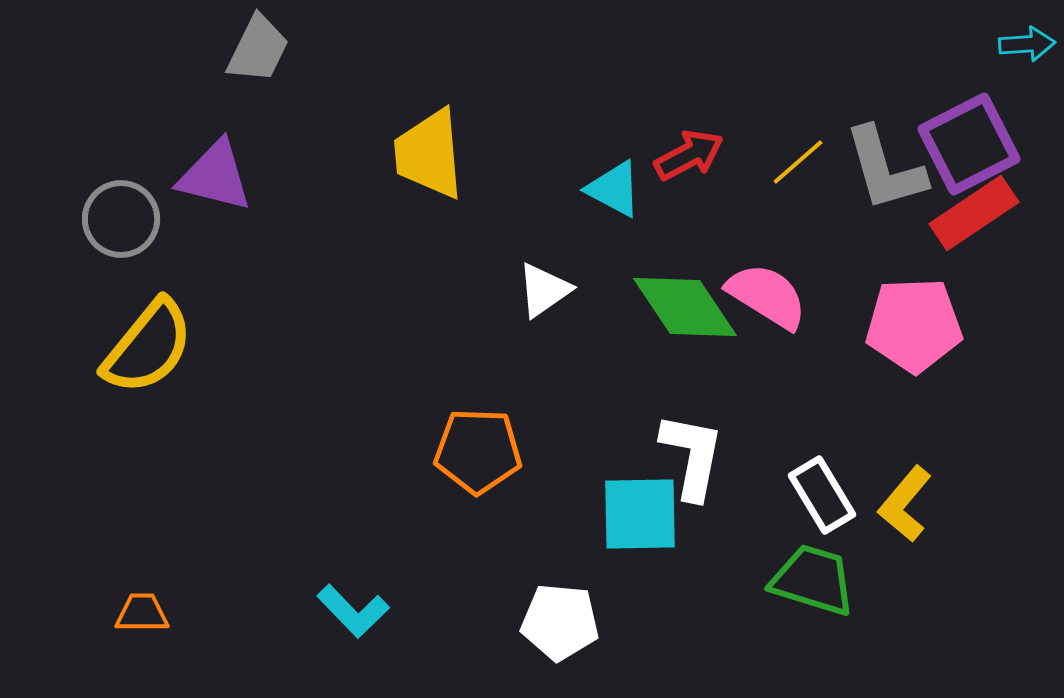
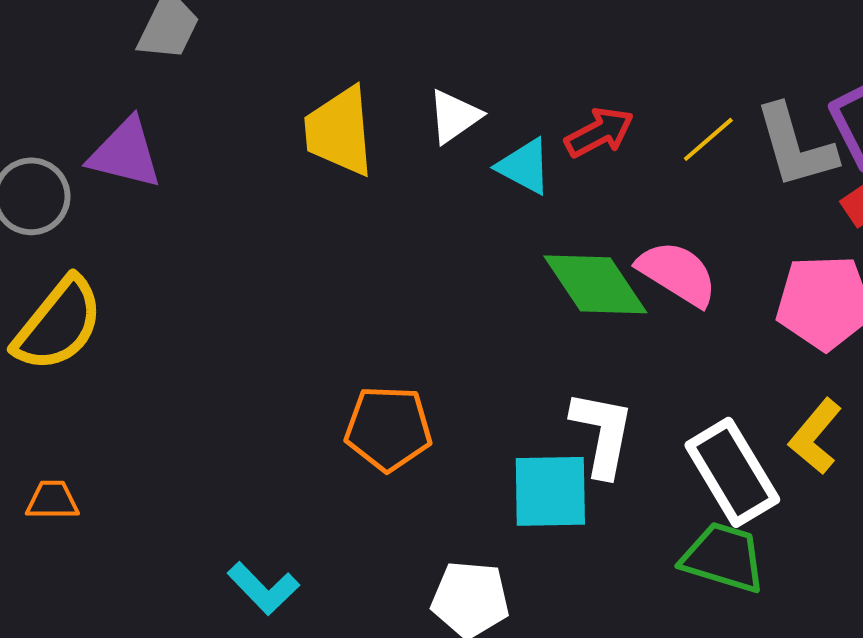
white triangle: (544, 290) -> (454, 116), moved
white rectangle: (822, 495) -> (732, 472), size x1.4
yellow L-shape: (905, 504) -> (815, 436), moved
orange trapezoid: (142, 613) -> (52, 500), moved

